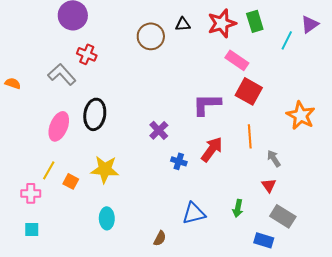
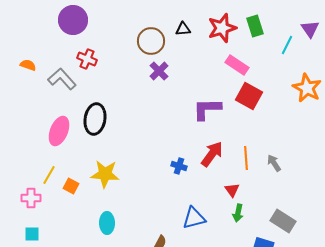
purple triangle: (310, 24) -> (310, 29), turned -30
orange semicircle: (13, 83) -> (28, 65), moved
orange star: (301, 115) -> (307, 88), moved
purple cross: (159, 130) -> (159, 71), moved
orange line: (250, 136) -> (246, 158), moved
red triangle: (269, 185) -> (232, 190), moved

